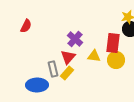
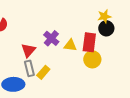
yellow triangle: (94, 56) -> (70, 45), moved
red triangle: (68, 57) -> (28, 50), moved

